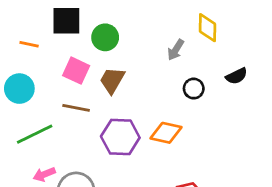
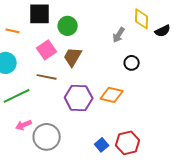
pink square: (76, 71) -> (47, 50), turned 30
black semicircle: (237, 76) -> (163, 31), moved

